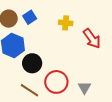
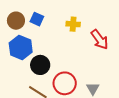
blue square: (30, 17) -> (37, 19), turned -32

